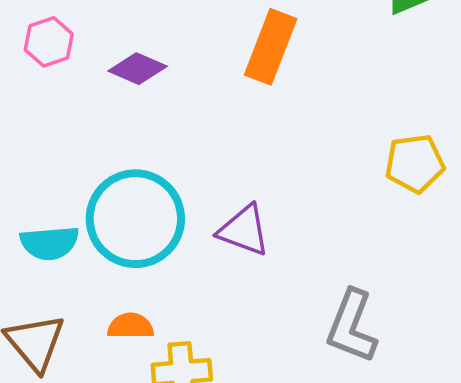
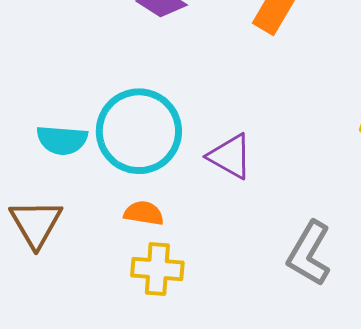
orange semicircle: (131, 326) -> (144, 213), moved

